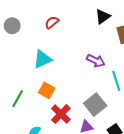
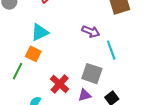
orange square: (47, 90) -> (33, 54), moved
gray square: (95, 105) -> (92, 74), turned -30

